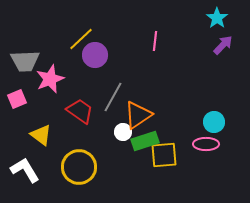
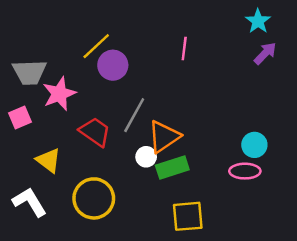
yellow square: (164, 155) -> (188, 216), moved

